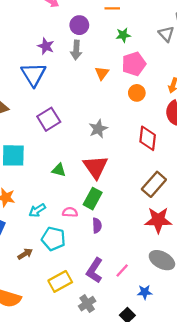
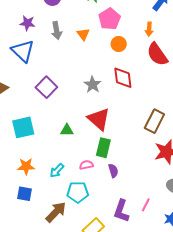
gray arrow: (76, 50) -> (57, 31), moved
red diamond: (148, 138) -> (123, 78), moved
brown arrow: (25, 254) -> (56, 212), size x1.6

